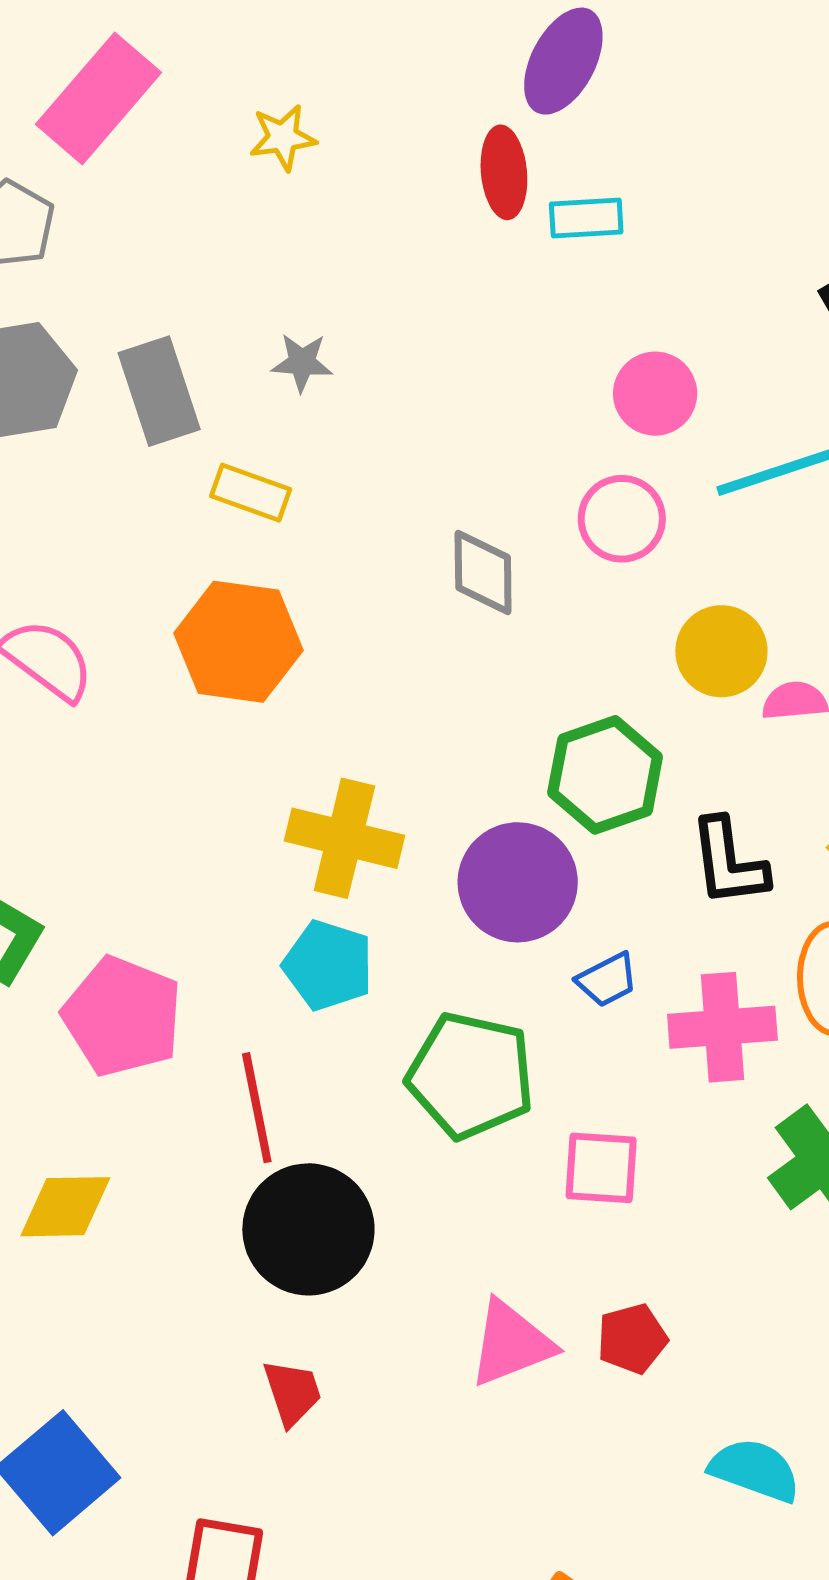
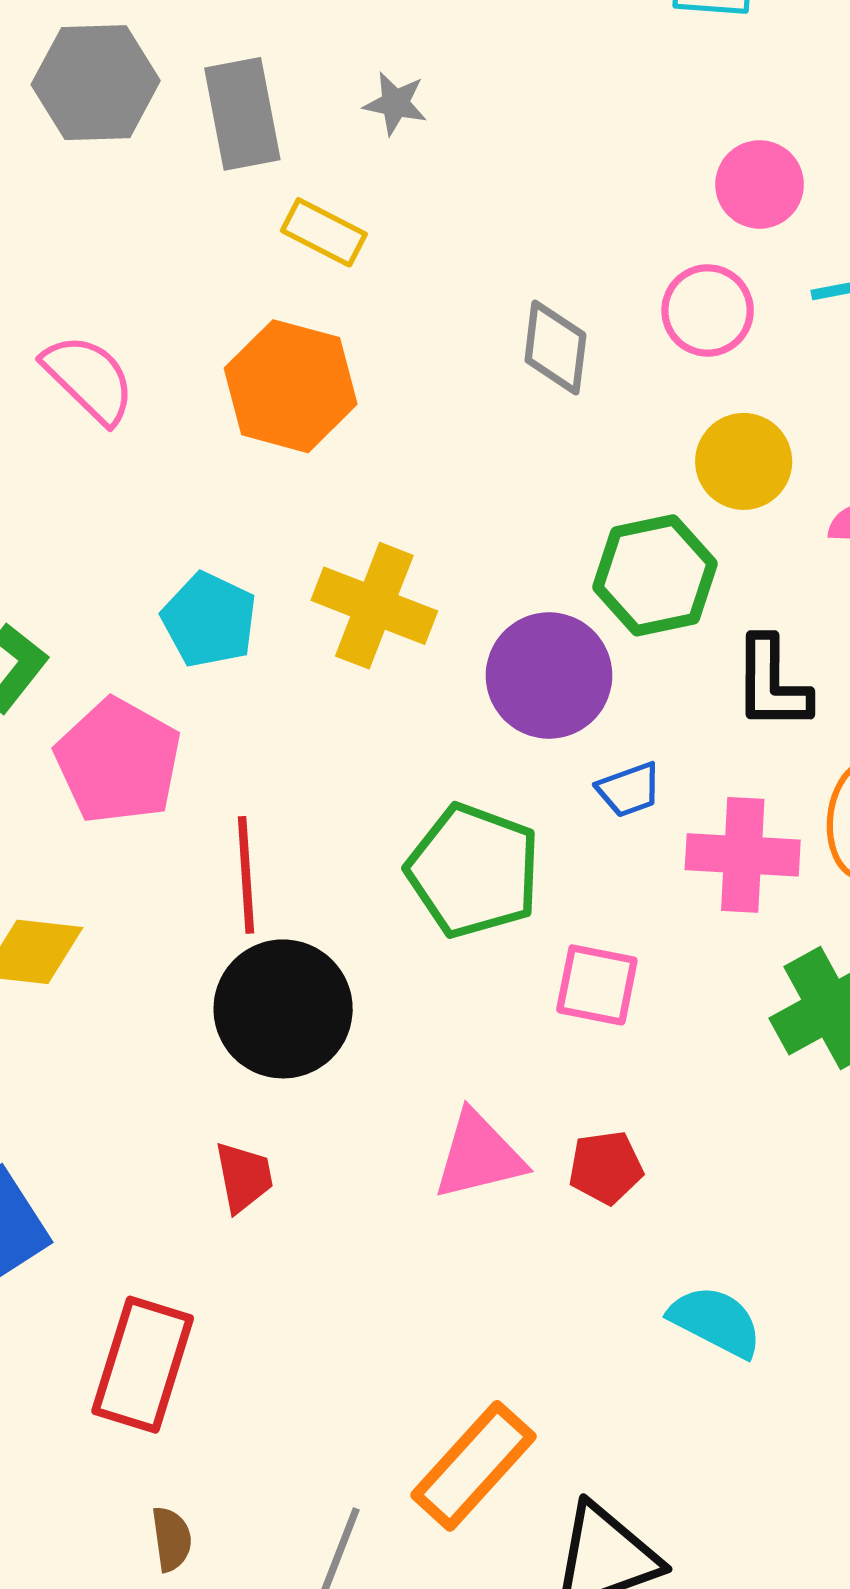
yellow circle: (721, 651) -> (744, 461), moved
cyan pentagon: (328, 965) -> (209, 620), moved

